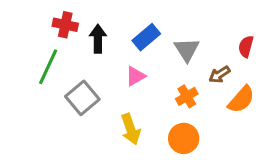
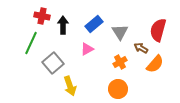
red semicircle: (246, 46) -> (158, 30), size x1.6
brown arrow: (219, 75) -> (141, 48), turned 64
yellow arrow: (131, 129) -> (70, 86), moved

